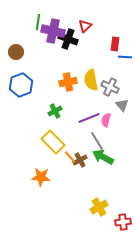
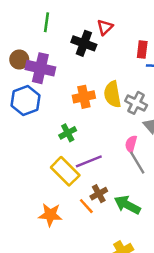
purple cross: (53, 31) -> (40, 68), moved
purple line: (89, 118) -> (89, 161), moved
gray line: (97, 141) -> (137, 163), moved
orange line: (70, 157) -> (86, 206), moved
green arrow: (103, 157) -> (127, 205), moved

